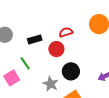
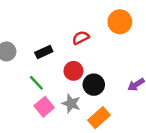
red circle: (56, 49) -> (73, 71), moved
pink square: (12, 78) -> (44, 107), moved

